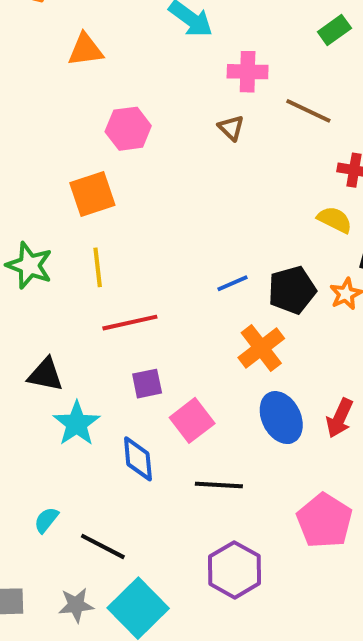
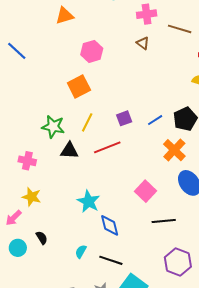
yellow line: (98, 267) -> (87, 122), turned 42
black triangle: (46, 375) -> (69, 151), moved
purple square: (147, 384) -> (124, 118), moved
blue diamond: (138, 459) -> (110, 225), moved

